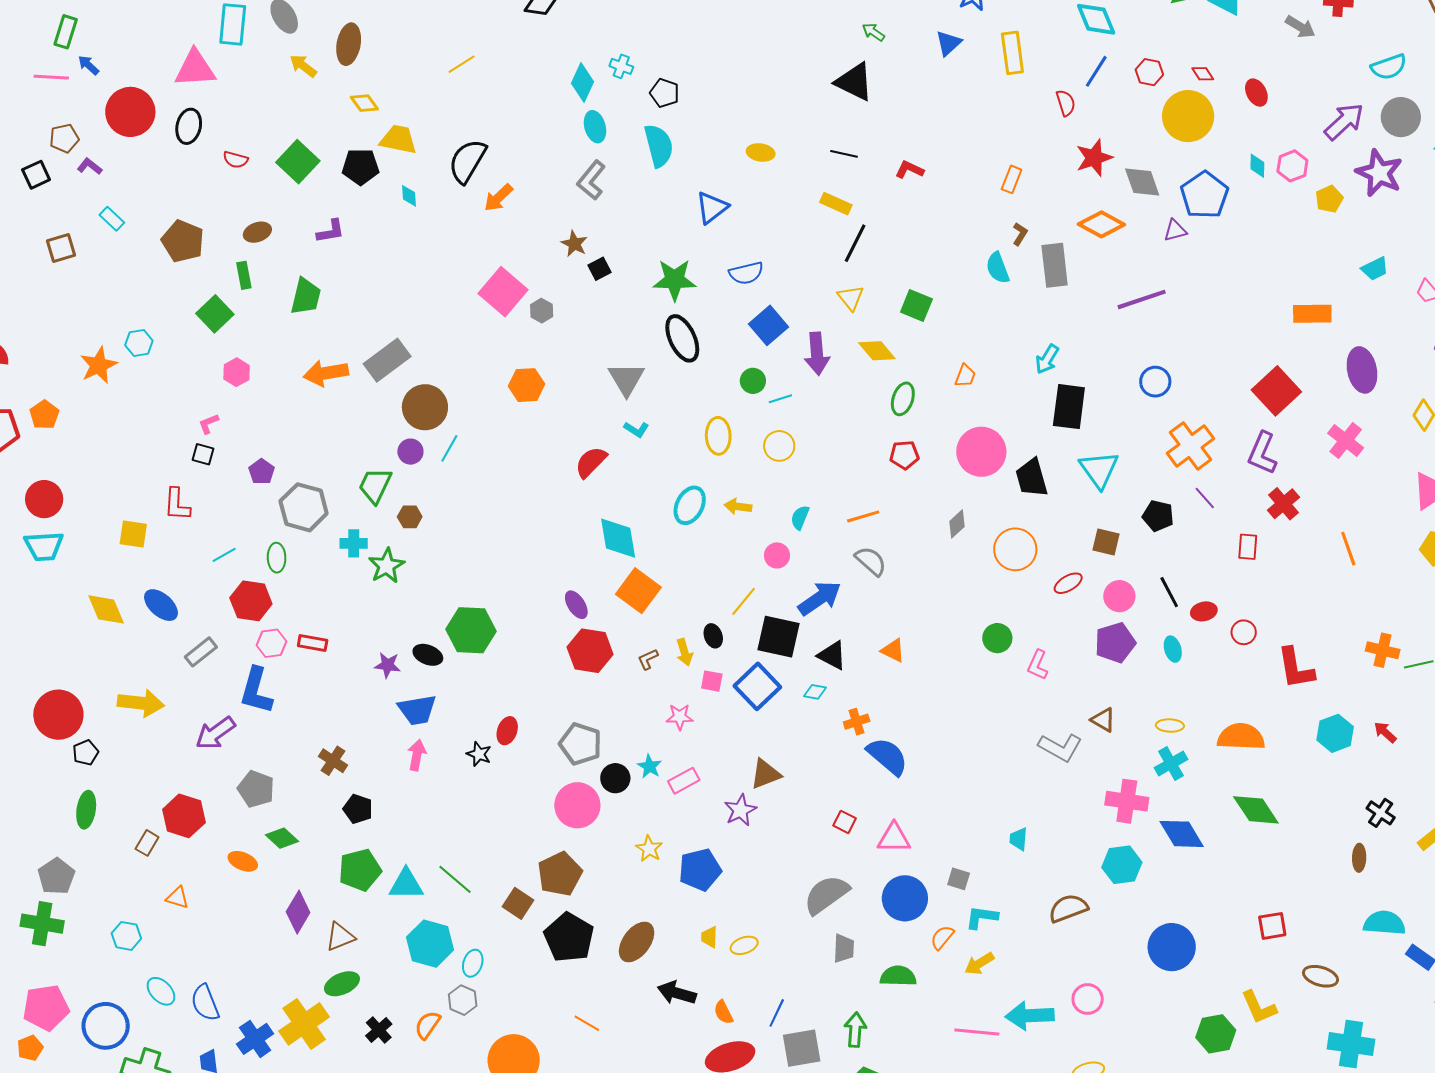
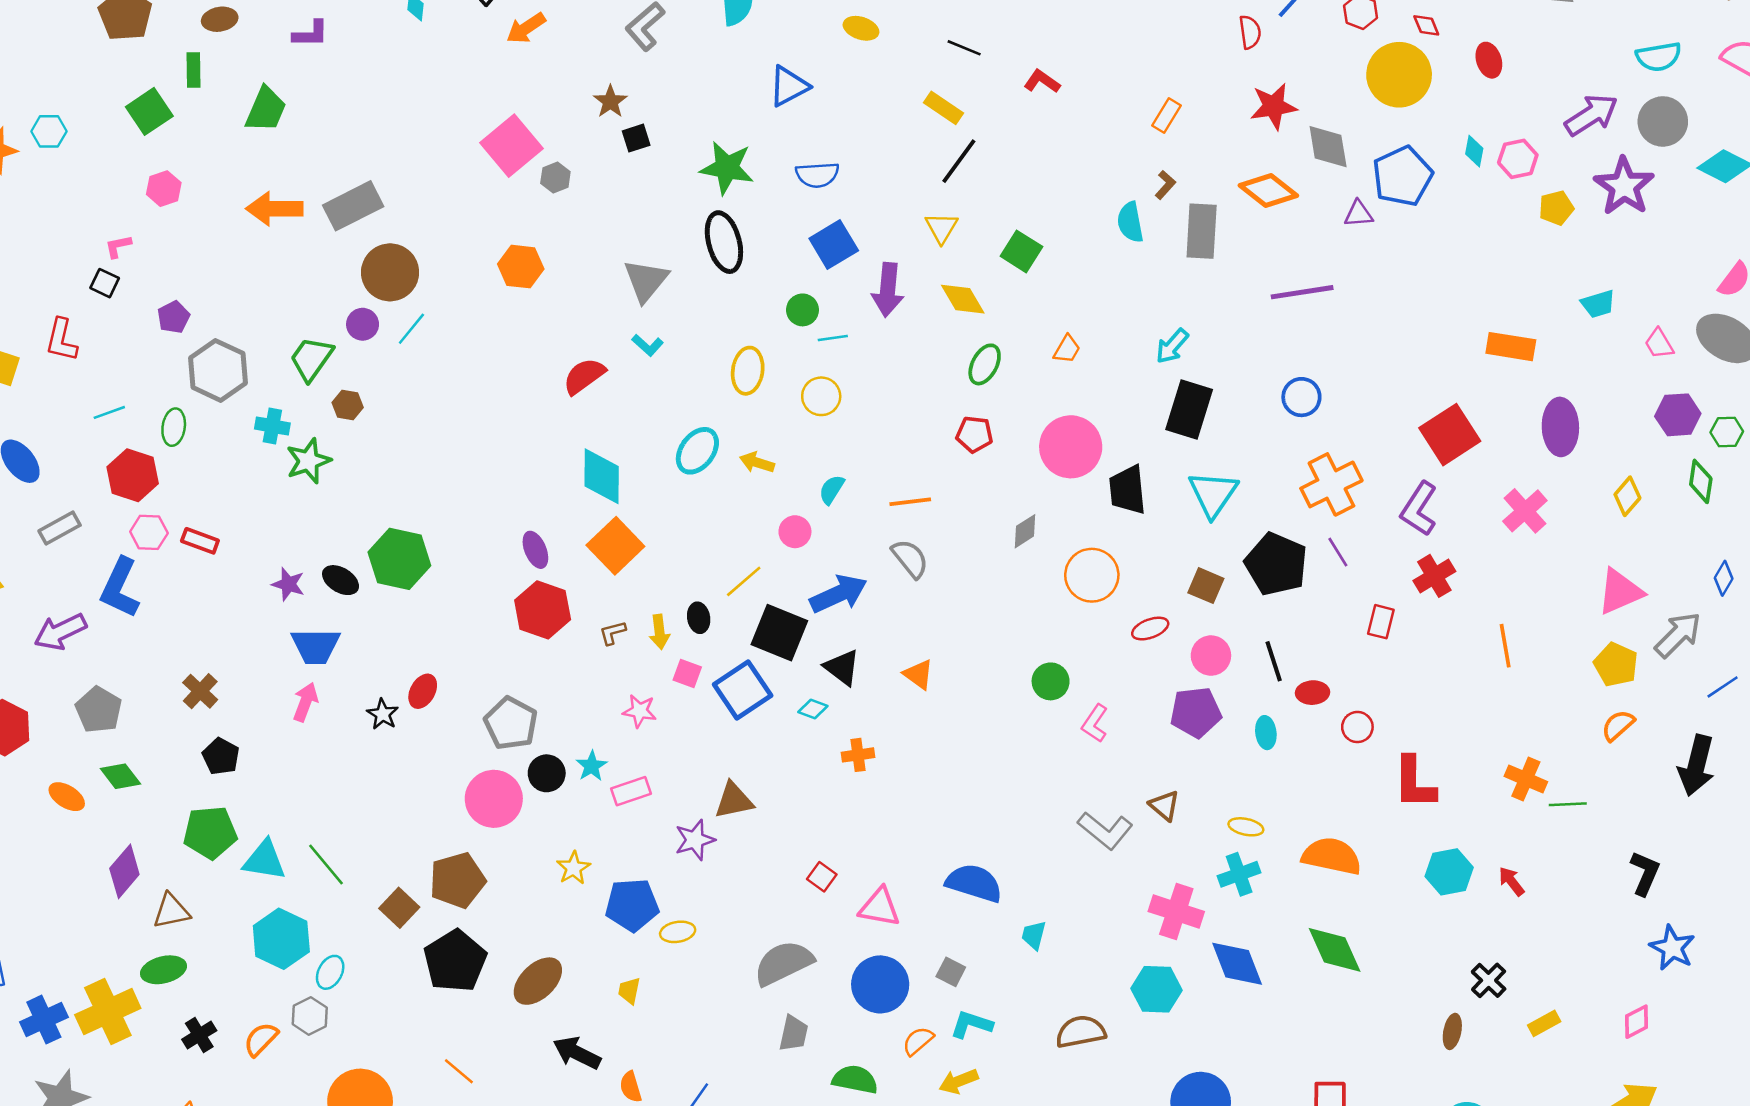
black pentagon: (1158, 516) -> (1276, 564), size x1.6
blue semicircle: (887, 756) -> (974, 883), moved, turned -33
yellow ellipse: (744, 945) -> (678, 932), moved

